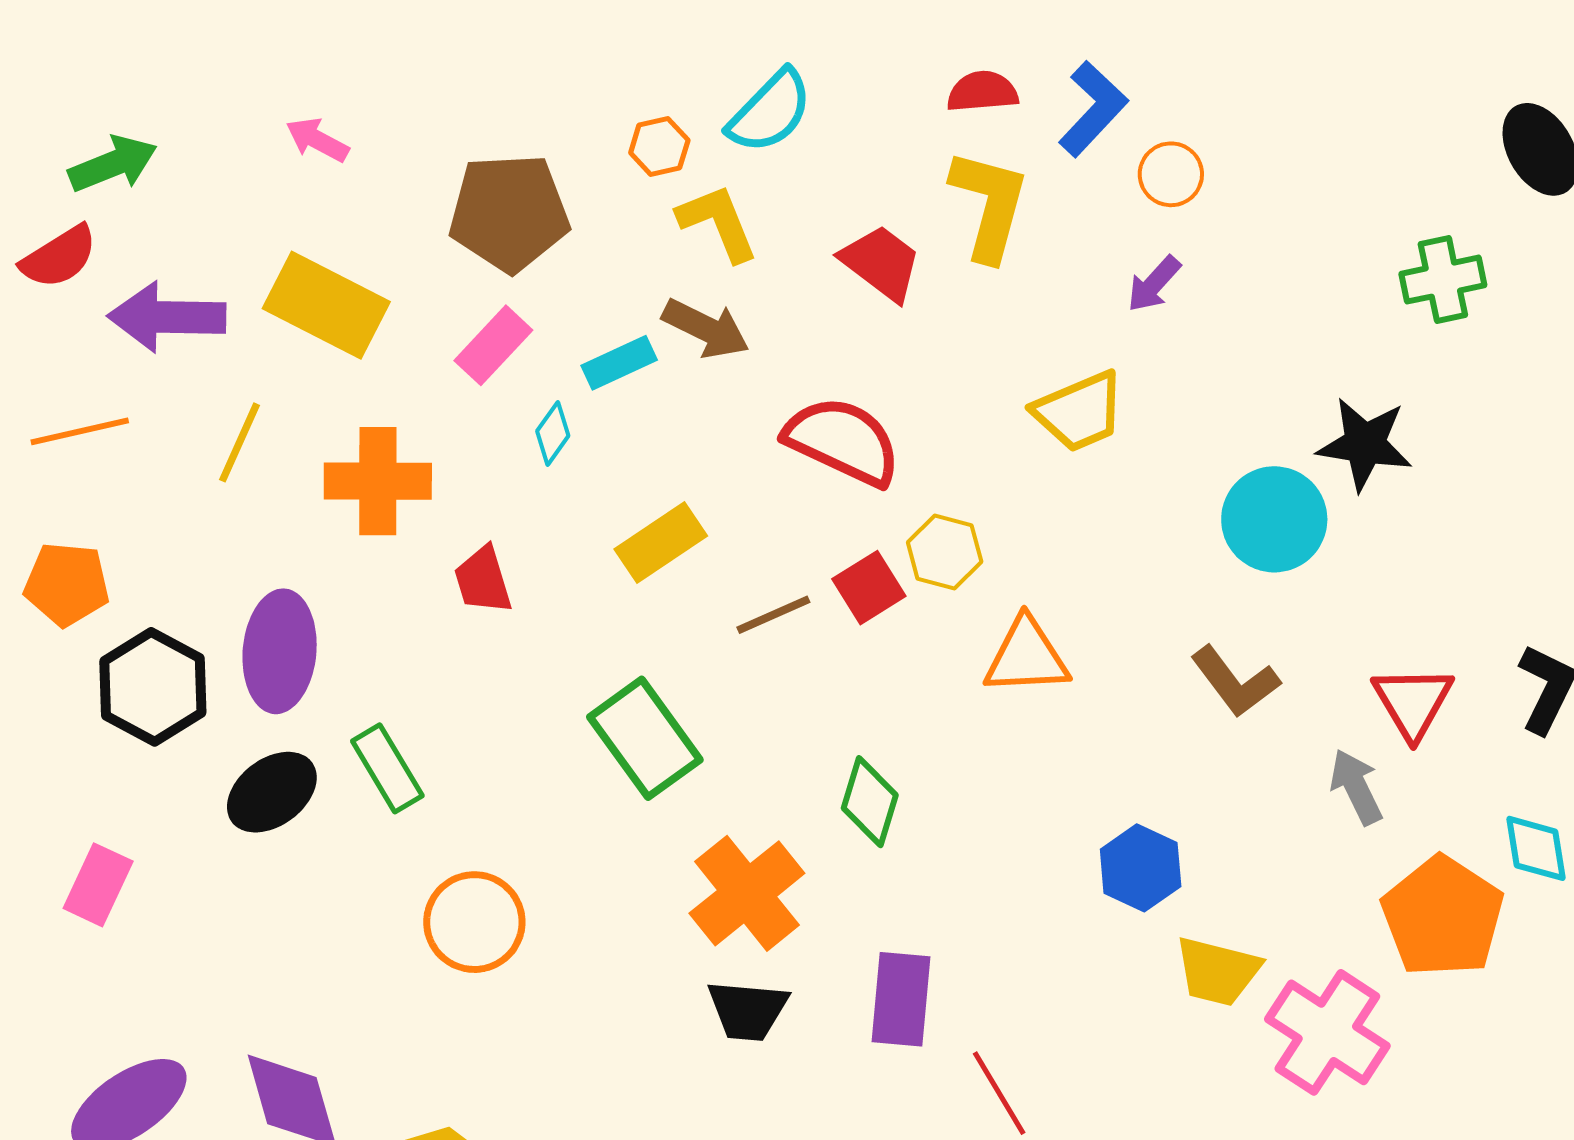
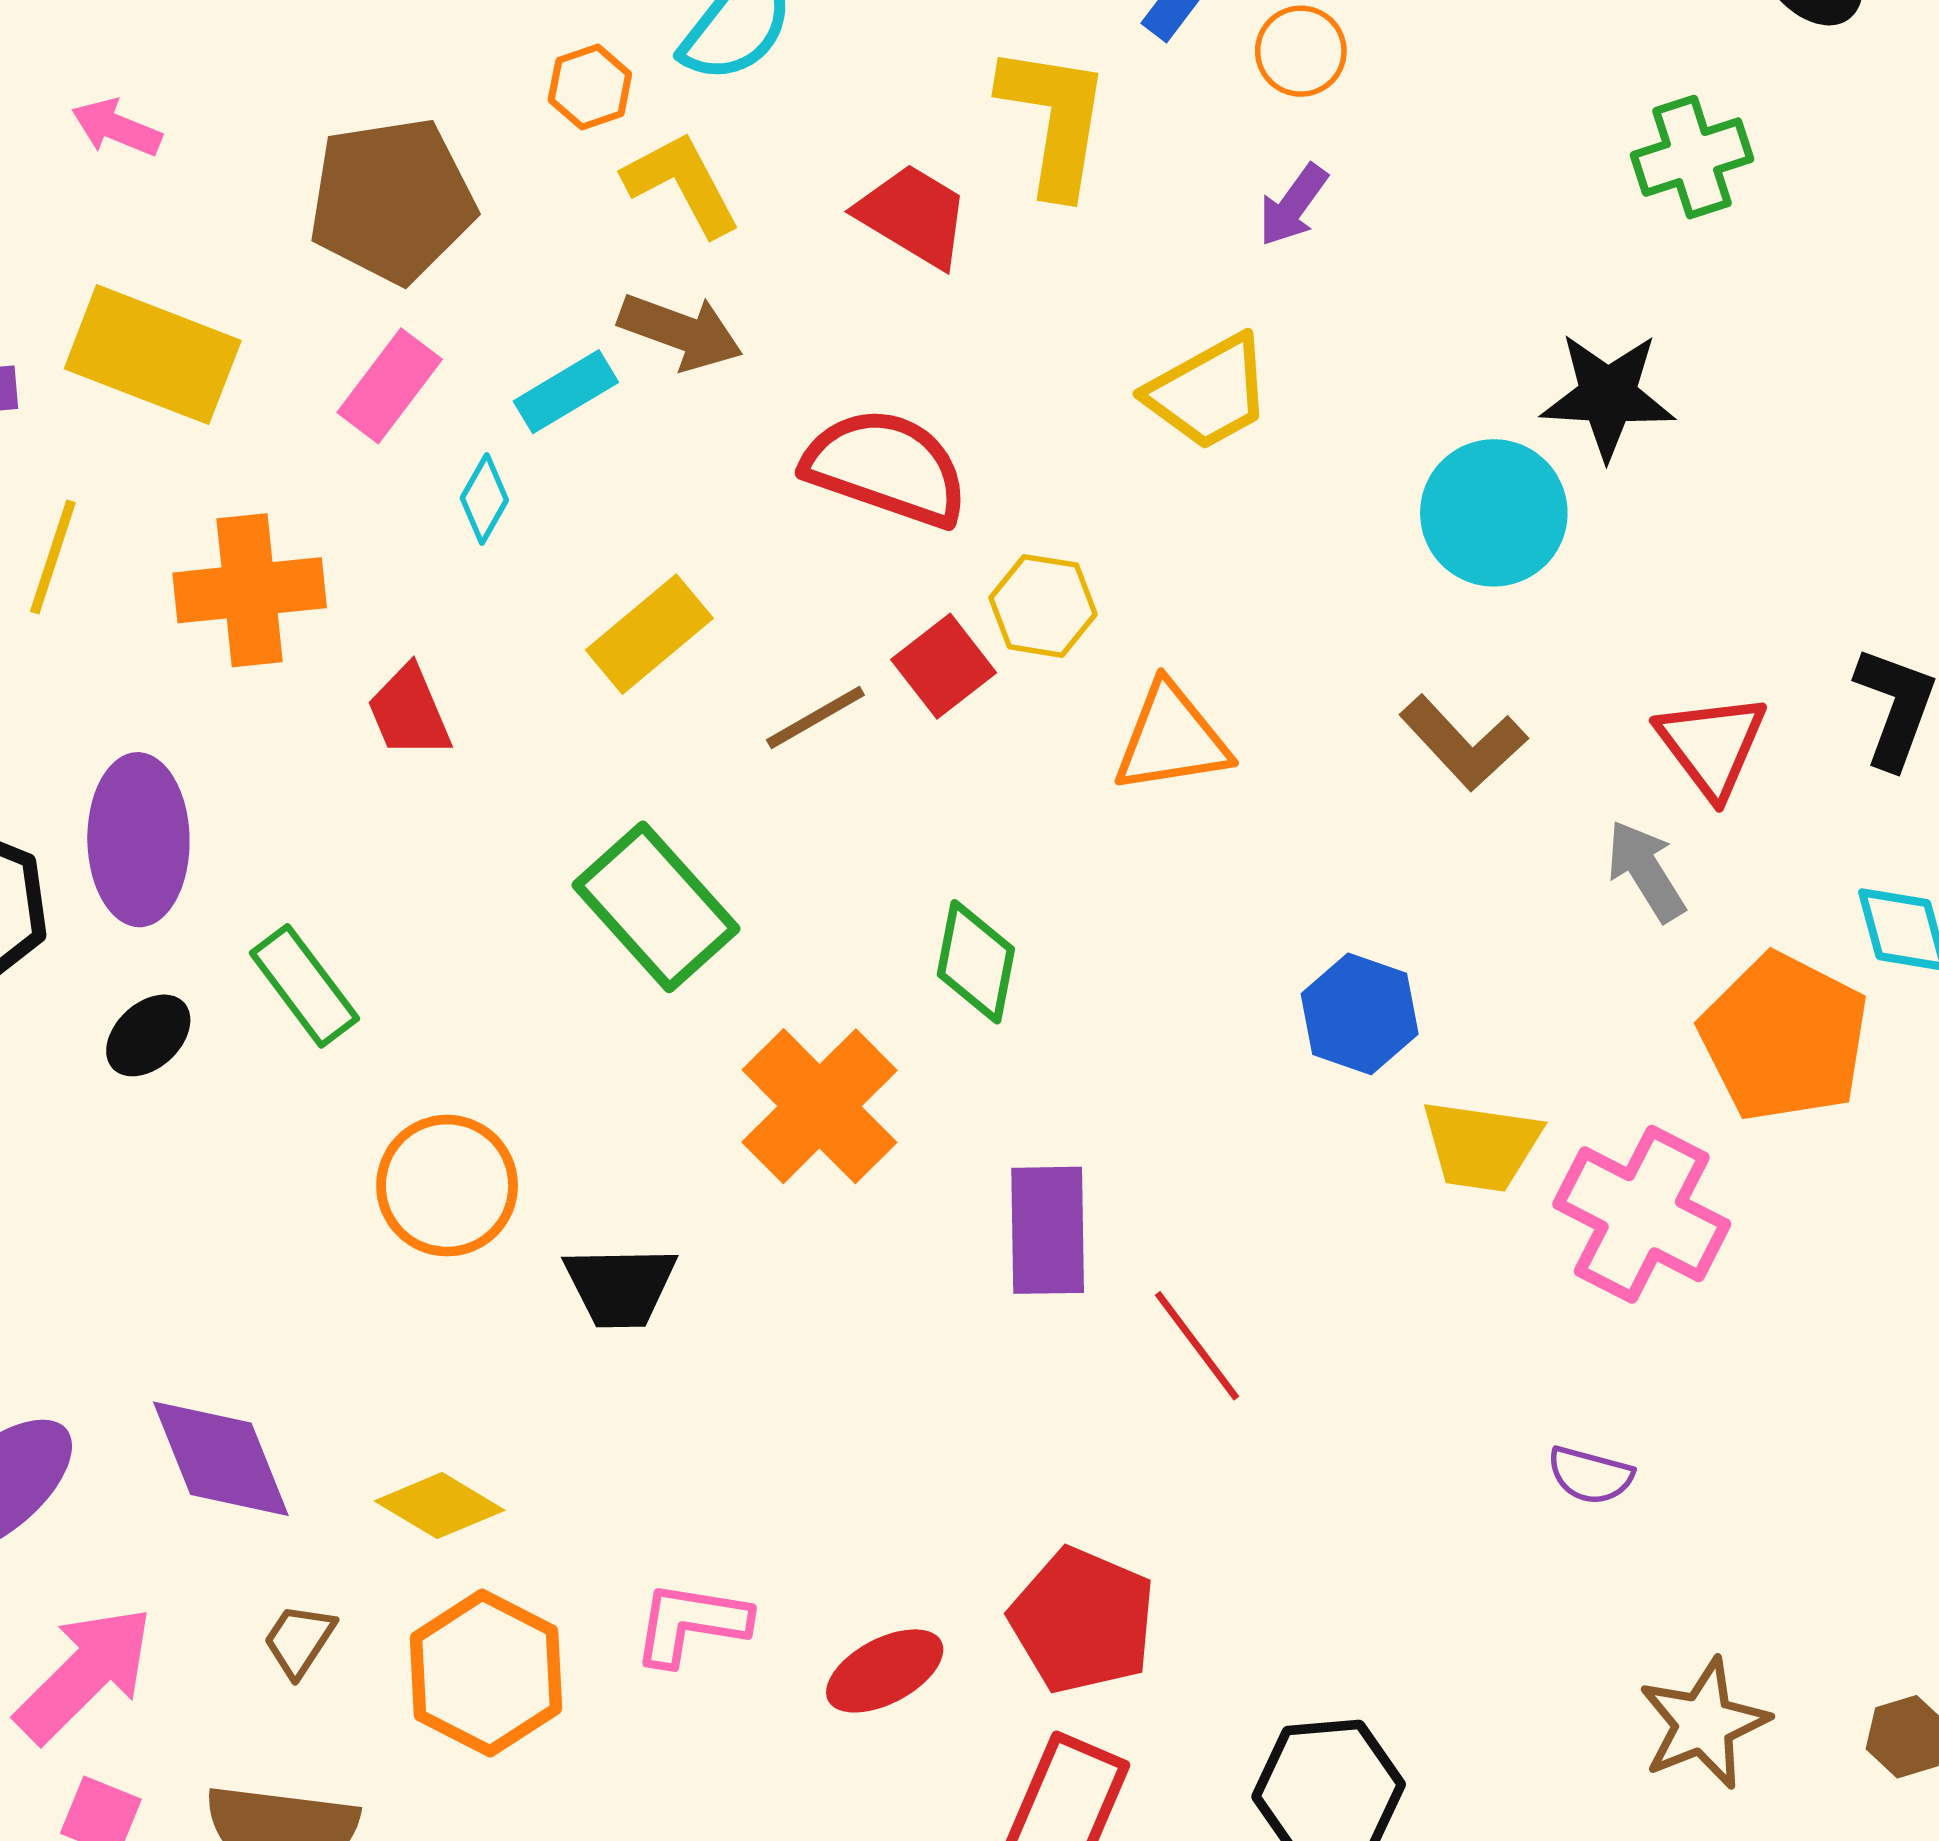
black ellipse: (272, 792) -> (148, 1035), size x0.7
black trapezoid: (748, 1010) -> (620, 1286), moved

